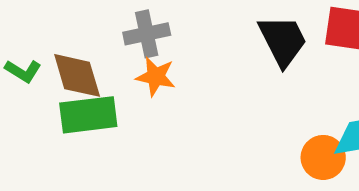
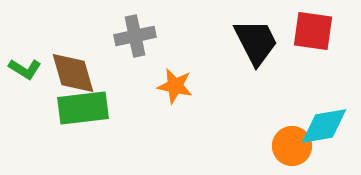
orange star: (156, 77) -> (175, 86), moved

